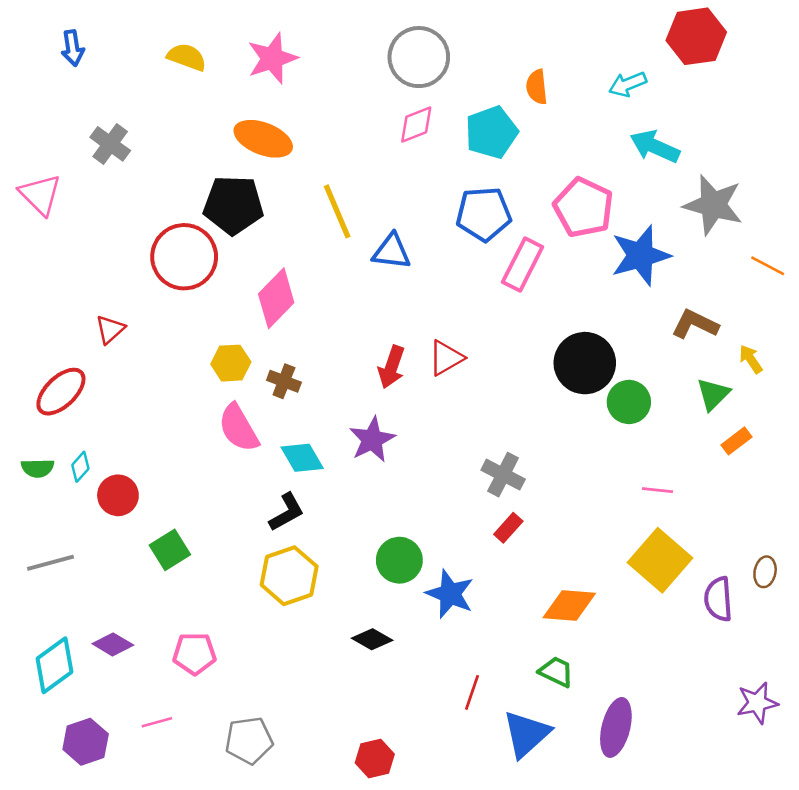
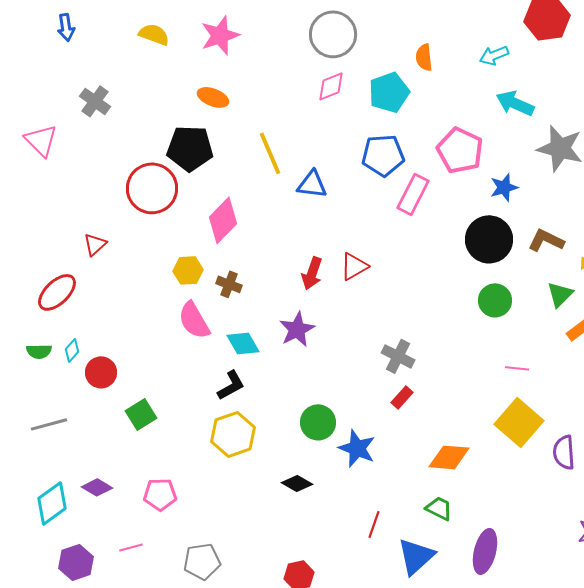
orange ellipse: (263, 139) -> (213, 97), size x0.7
blue star: (641, 255) -> (504, 187), size x0.6
black circle: (585, 363) -> (489, 239), moved

